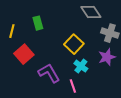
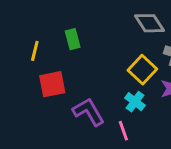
yellow square: (74, 44) -> (142, 70), moved
red square: (24, 54) -> (52, 84), turned 30

